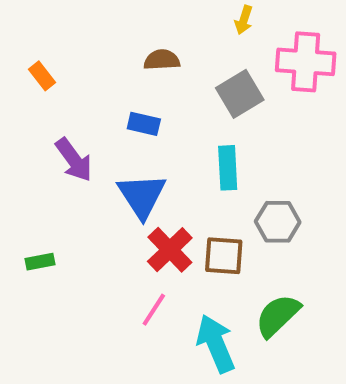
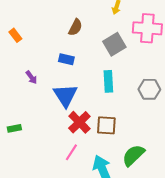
brown semicircle: (162, 60) -> (75, 27), turned 120
purple arrow: (74, 160) -> (31, 77), size x0.6
gray hexagon: (278, 222) -> (149, 89), moved

